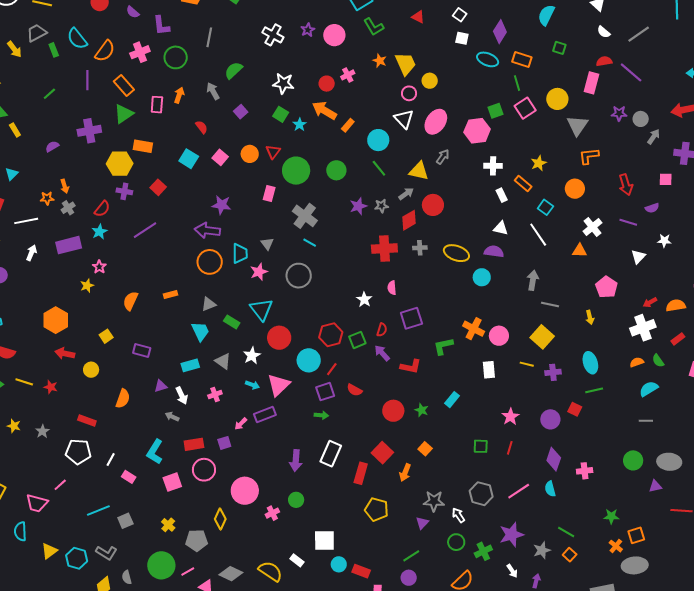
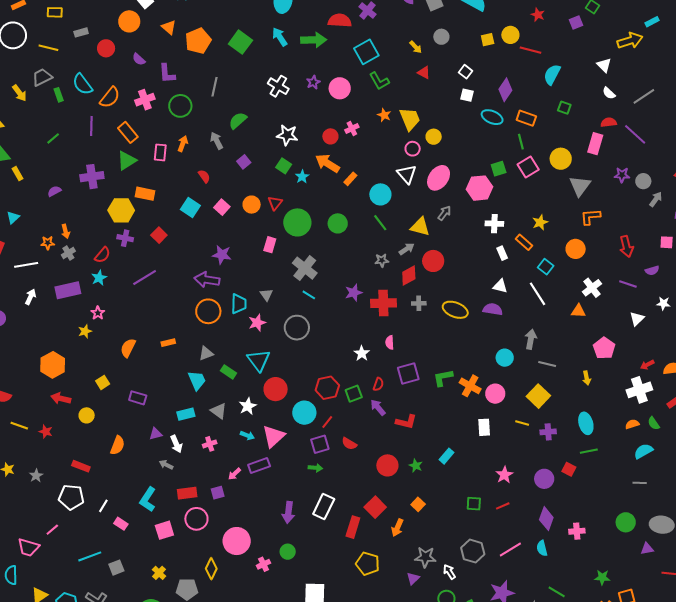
purple star: (358, 206) -> (354, 293), moved
cyan circle: (482, 277) -> (505, 358), moved
green L-shape: (443, 346) -> (443, 378), moved
red line: (510, 448) -> (503, 506), turned 48

